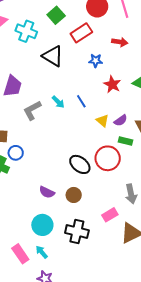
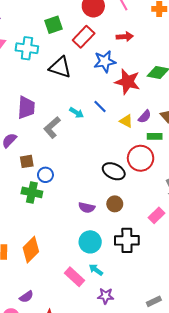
green square: (56, 15) -> (53, 25), turned 36
blue star: (96, 61) -> (105, 61), size x1.5
red star: (112, 84) -> (127, 82), size x1.4

